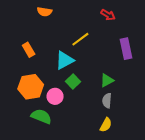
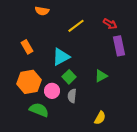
red arrow: (108, 15) -> (110, 24), moved
yellow line: (80, 39) -> (76, 26), moved
gray semicircle: (107, 101) -> (72, 96), moved

